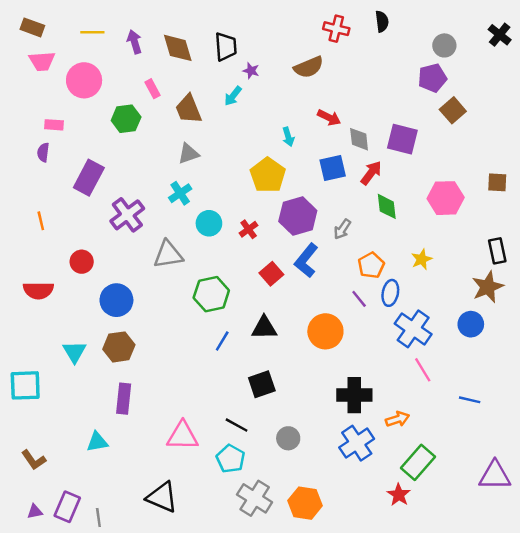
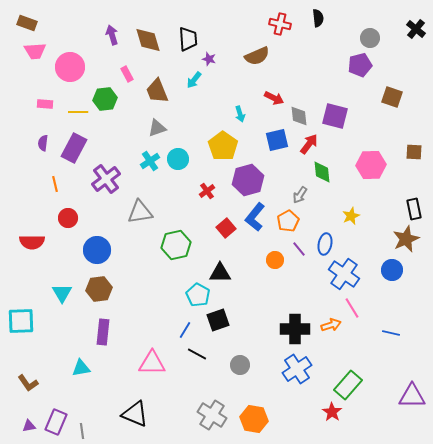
yellow line: (92, 32) -> (78, 112), moved
brown square: (453, 110) -> (392, 97), moved, turned -30
purple semicircle: (43, 152) -> (43, 143), moved
orange line: (41, 221) -> (55, 184), moved
cyan circle: (209, 223) -> (178, 159), moved
gray arrow: (342, 229) -> (300, 195), moved
orange pentagon: (371, 265) -> (288, 221), moved
orange circle: (325, 331) -> (275, 260), moved, size x0.6
blue line: (222, 341) -> (185, 330), moved
orange arrow: (398, 419) -> (331, 325), moved
cyan pentagon: (231, 459) -> (198, 295), moved

